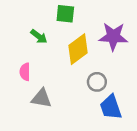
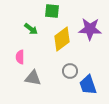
gray circle: (97, 82) -> (70, 71), moved

